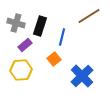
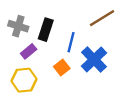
blue cross: (82, 76) -> (94, 59), moved

